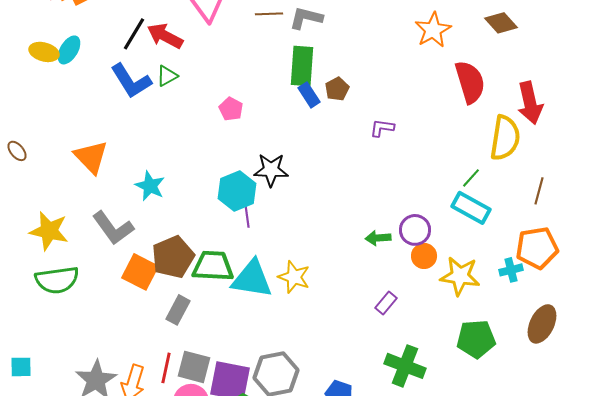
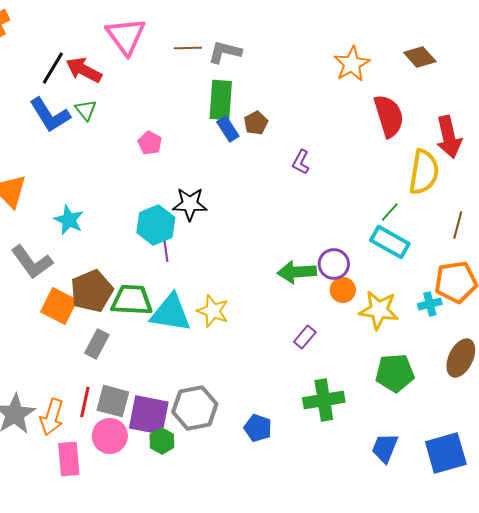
green triangle: (167, 76) -> (86, 110), turned -40
purple L-shape: (382, 128) -> (301, 162), turned -70
green arrow: (378, 238) -> (297, 272), size x1.5
green cross: (405, 366) -> (324, 400), turned -30

